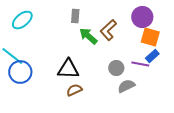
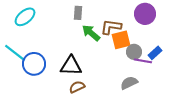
brown L-shape: (108, 30) -> (111, 27), turned 50
orange square: (150, 37) -> (121, 40), moved, turned -30
gray circle: (116, 68) -> (134, 52), moved
blue circle: (20, 72) -> (34, 64), moved

